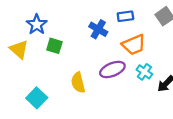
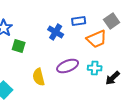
orange trapezoid: (134, 45) -> (97, 39), moved
cyan cross: (144, 72) -> (95, 68), turned -32

